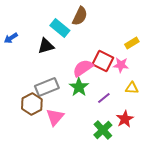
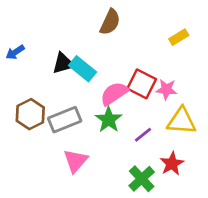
cyan rectangle: (60, 28) -> (83, 69), moved
yellow rectangle: (132, 43) -> (179, 37), moved
yellow triangle: (132, 88) -> (182, 121), size x1.6
brown hexagon: (32, 104) -> (30, 114), moved

